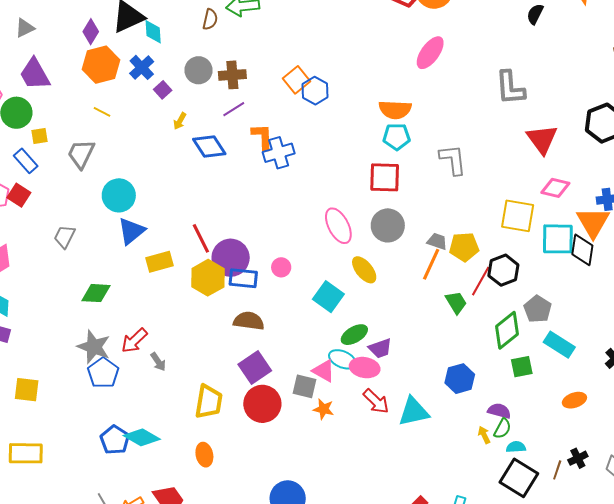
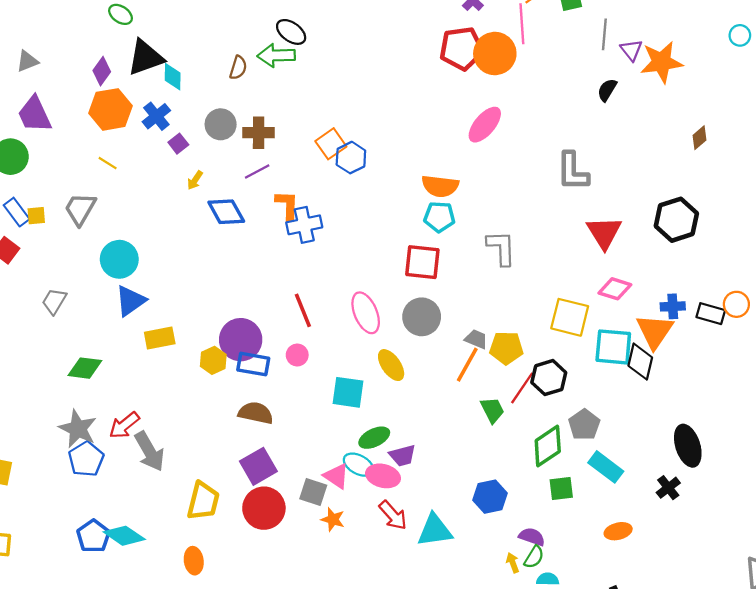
yellow square: (40, 136) -> (36, 216), moved
red line: (201, 238) -> (303, 310), moved
yellow hexagon: (208, 278) -> (213, 360), size x0.7
cyan square: (328, 297) -> (348, 392), turned -32
gray arrow: (158, 362) -> (149, 451), size x1.8

